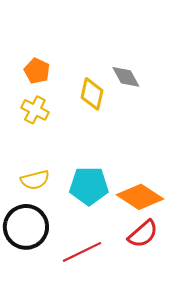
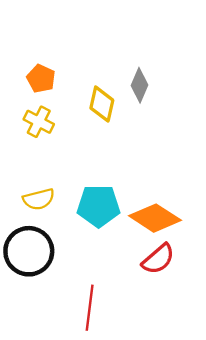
gray diamond: (126, 77) -> (139, 85), turned 52
red line: (82, 252) -> (90, 308), moved, turned -57

